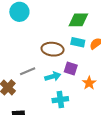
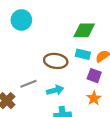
purple square: (71, 69) -> (94, 76), moved

